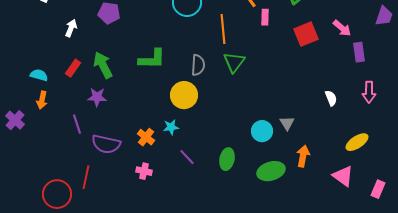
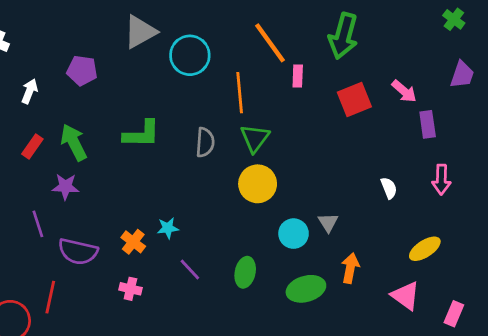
yellow circle: (184, 95) -> (258, 184), moved

